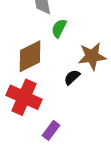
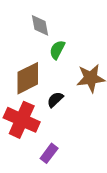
black semicircle: (72, 77) -> (55, 100), moved

